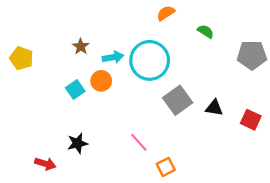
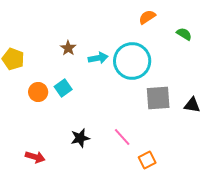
orange circle: (101, 81) -> (38, 92), moved
gray square: (178, 100) -> (158, 98), turned 32
black star: (77, 143) -> (80, 138), moved

